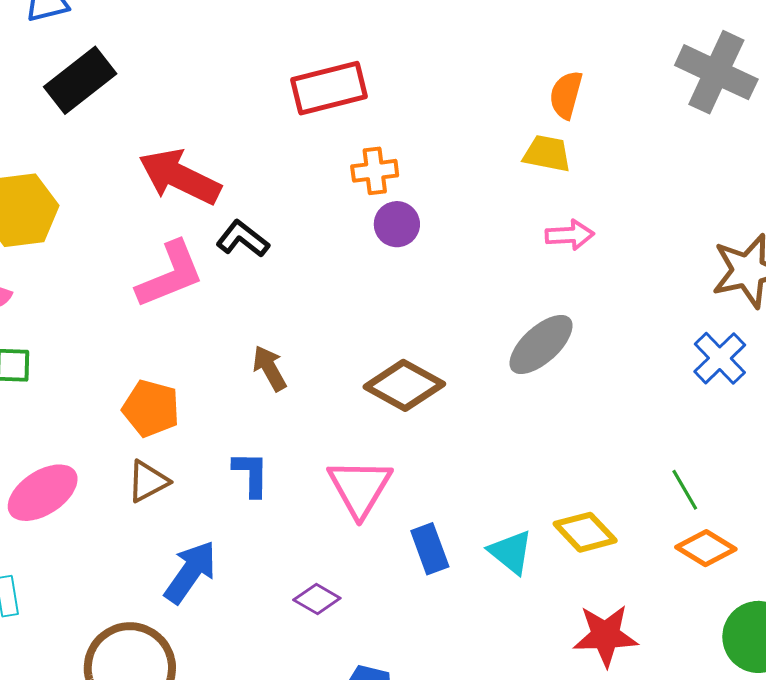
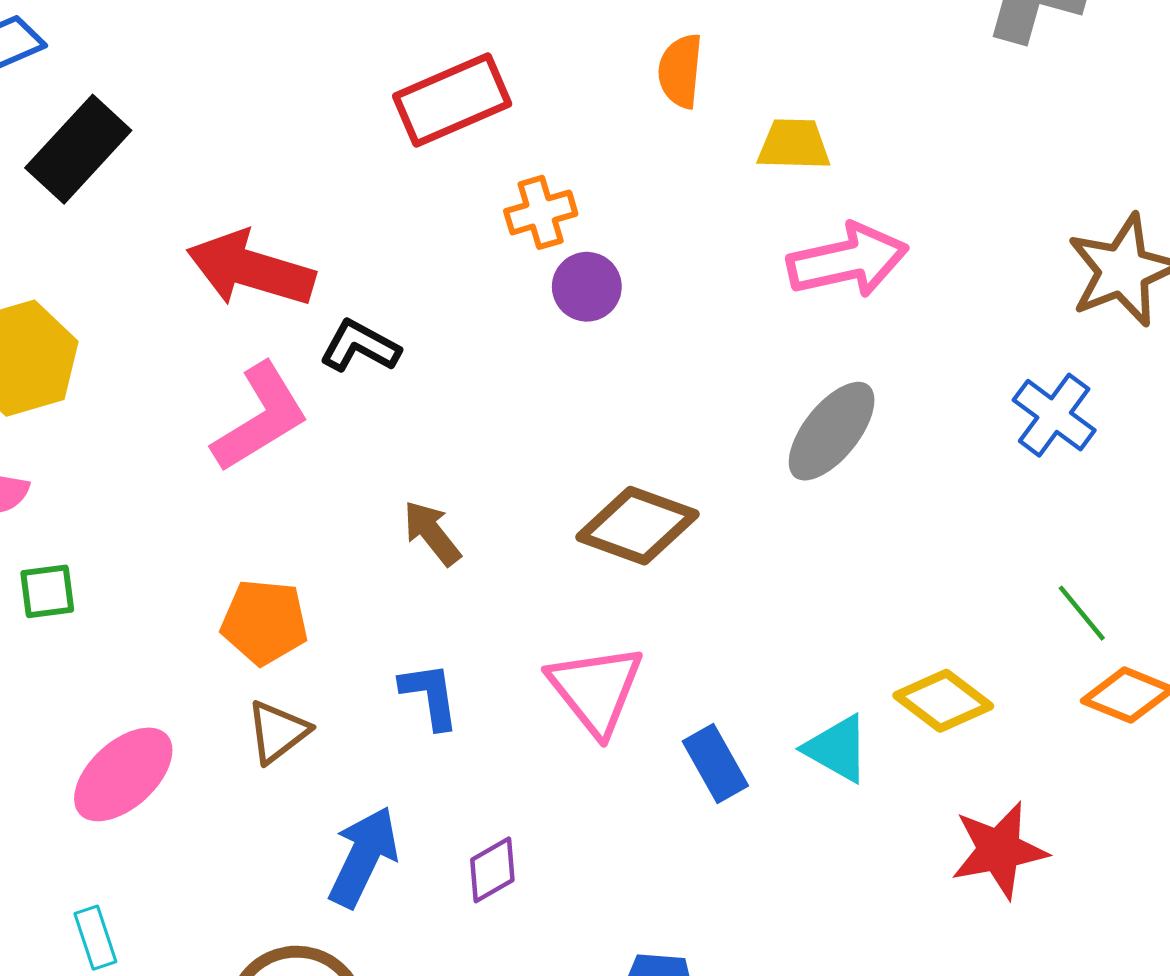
orange semicircle: (566, 95) -> (680, 71), moved
pink arrow: (570, 235) -> (848, 260), size x1.6
blue cross: (720, 358) -> (1054, 415), moved
purple diamond: (317, 599) -> (492, 870), moved, turned -51

